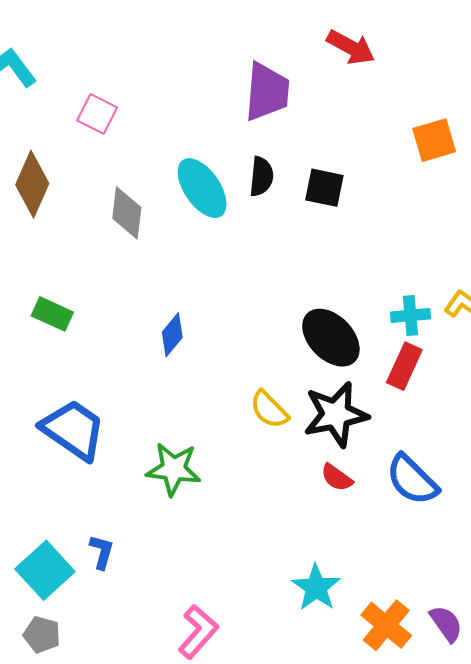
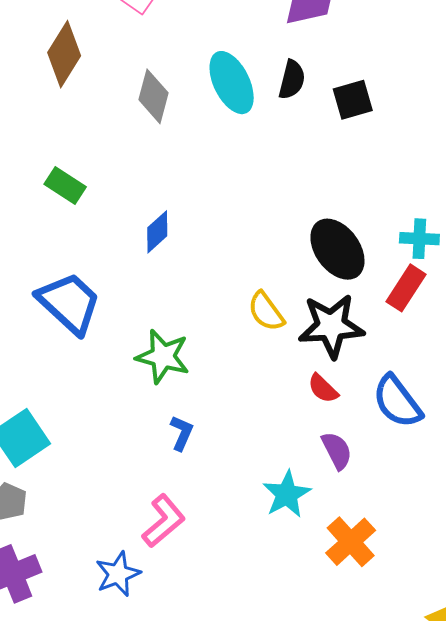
black square: (324, 188) -> (353, 100), turned -36
blue diamond: (172, 335) -> (157, 232), moved
blue L-shape: (102, 552) -> (182, 433), moved
purple semicircle: (446, 624) -> (337, 451), moved

